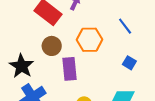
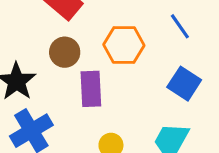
blue square: (129, 63) -> (184, 84), size x1.5

